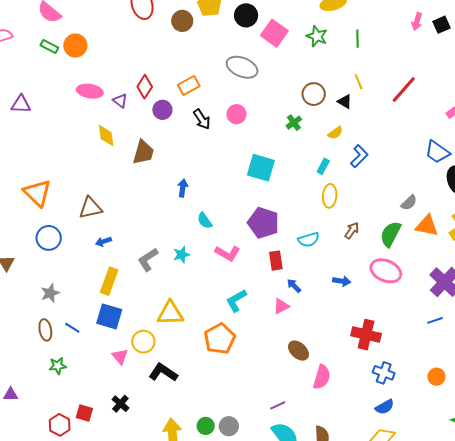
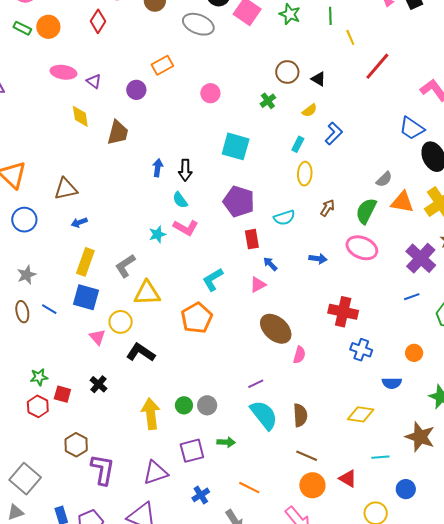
gray ellipse: (242, 67) -> (198, 24), moved
yellow line: (359, 82) -> (350, 37), moved
red diamond: (145, 87) -> (98, 21), moved
black arrow: (202, 119) -> (185, 170), moved, turned 35
pink L-shape: (228, 253) -> (186, 228), moved
gray L-shape: (148, 260) -> (125, 266), moved
brown ellipse: (298, 351) -> (276, 329), size x1.5
green star: (58, 366) -> (39, 377), moved
pink semicircle: (322, 377) -> (299, 355), size x0.7
blue semicircle: (385, 407) -> (392, 383), moved, turned 30

